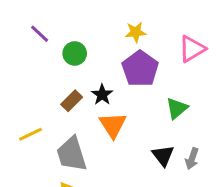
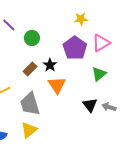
yellow star: (136, 32) -> (81, 19), moved
pink triangle: (192, 49) -> (101, 43), moved
gray arrow: (192, 159) -> (109, 107), turned 88

